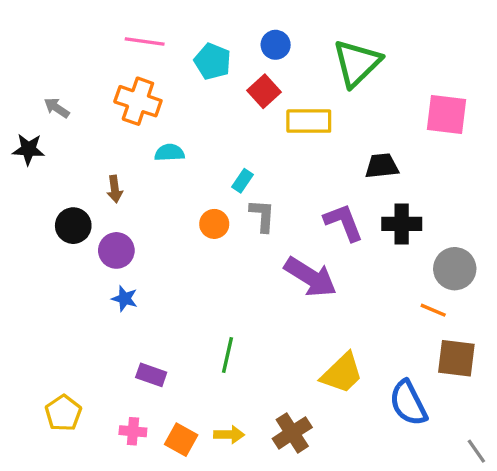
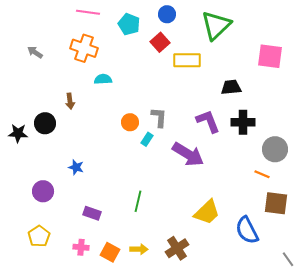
black star: (28, 149) -> (18, 133), moved
cyan rectangle: (242, 181) -> (147, 139), moved
purple circle: (116, 250) -> (43, 191), moved

